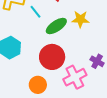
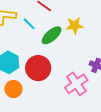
red circle: (52, 57) -> (38, 68), moved
orange circle: (38, 85) -> (13, 89), moved

